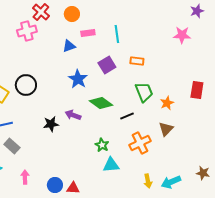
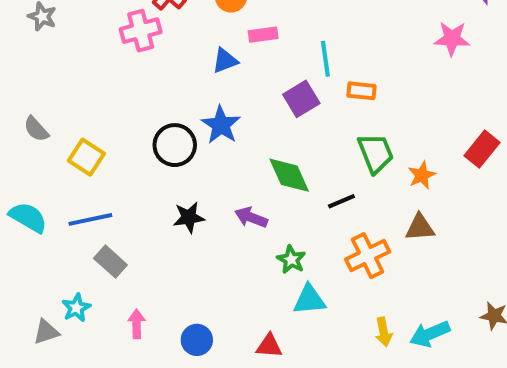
cyan line: (117, 34) -> (325, 59), moved
blue star: (78, 79) -> (221, 125), moved
black circle: (26, 85) -> (175, 145), moved
red rectangle: (197, 90) -> (482, 149), turned 30
green diamond: (101, 103) -> (289, 175), turned 30
purple arrow: (73, 115) -> (251, 217), moved
brown triangle: (166, 129) -> (420, 227), turned 42
red triangle: (73, 188) -> (269, 346), moved

